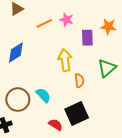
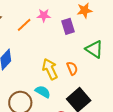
yellow arrow: (65, 60) -> (50, 69), moved
green triangle: (107, 68) -> (94, 49), turned -30

